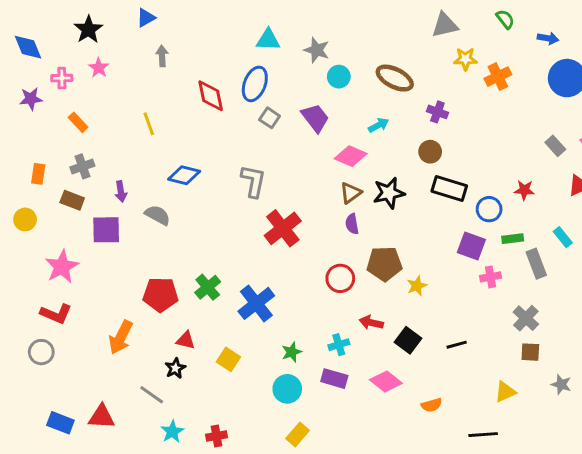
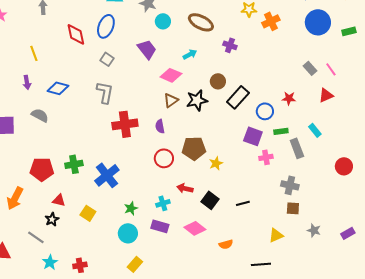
gray square: (270, 118) -> (107, 59), moved
brown circle: (430, 152) -> (218, 81), moved
black rectangle: (449, 189) -> (238, 97), turned -65
purple arrow: (121, 191) -> (27, 82), moved
purple semicircle: (352, 224) -> (160, 126), moved
red cross: (283, 228) -> (125, 124), turned 30
green cross: (208, 287) -> (74, 164), turned 30
gray cross: (526, 318) -> (290, 185), turned -30

